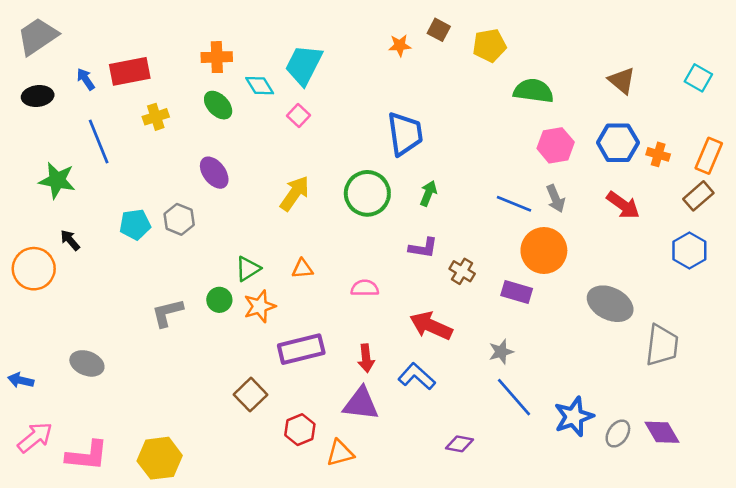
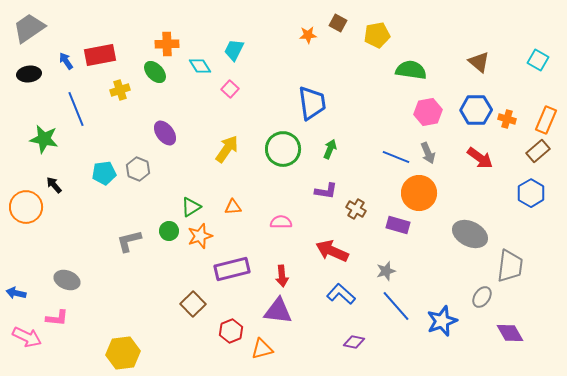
cyan trapezoid: (304, 65) -> (234, 50), size x0.7
green ellipse: (218, 105) -> (155, 72), moved
blue L-shape: (417, 376) -> (341, 294), moved
gray ellipse: (618, 434) -> (482, 297), moved
pink arrow: (35, 437) -> (27, 337), turned 64
pink L-shape: (87, 456) -> (57, 318), moved, size x0.7

